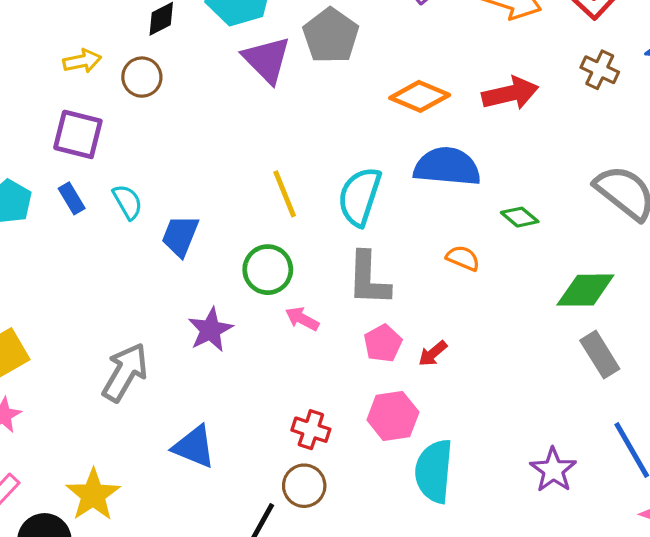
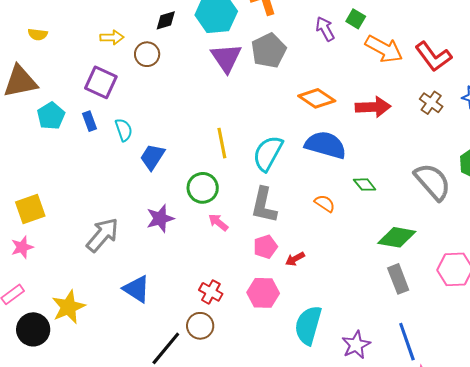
cyan semicircle: (434, 471) -> (308, 325), moved

